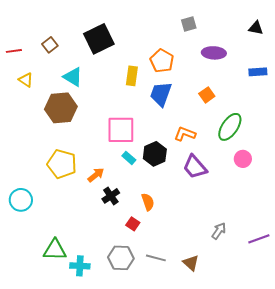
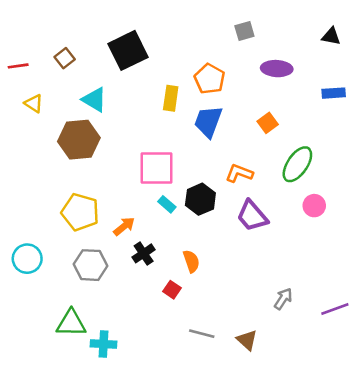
gray hexagon: (121, 258) -> (91, 265), moved

